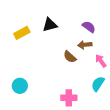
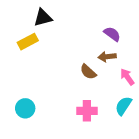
black triangle: (50, 25) -> (43, 18), moved
pink cross: (69, 98) -> (87, 111), moved

